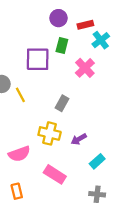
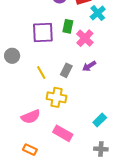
green rectangle: (62, 45) -> (68, 26), moved
yellow line: (20, 95) -> (41, 73), moved
purple arrow: (79, 139) -> (89, 66), moved
orange rectangle: (17, 191) -> (30, 150), turned -48

